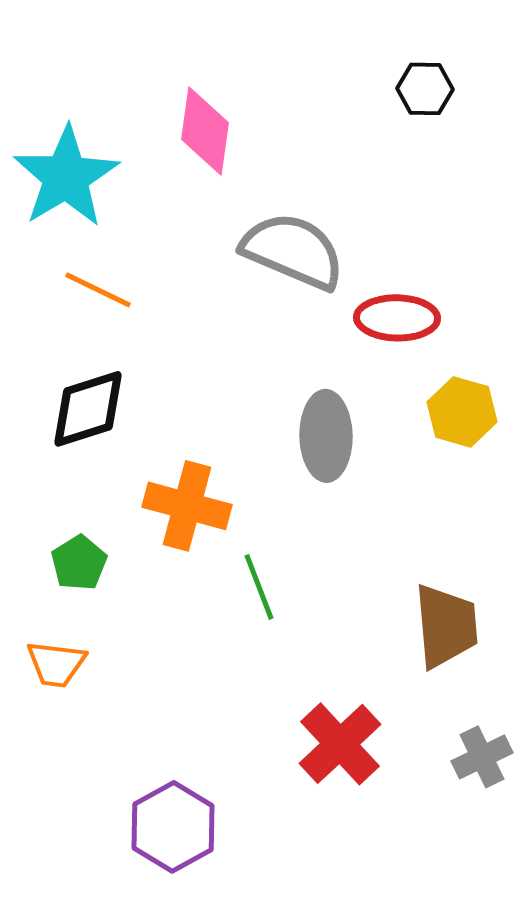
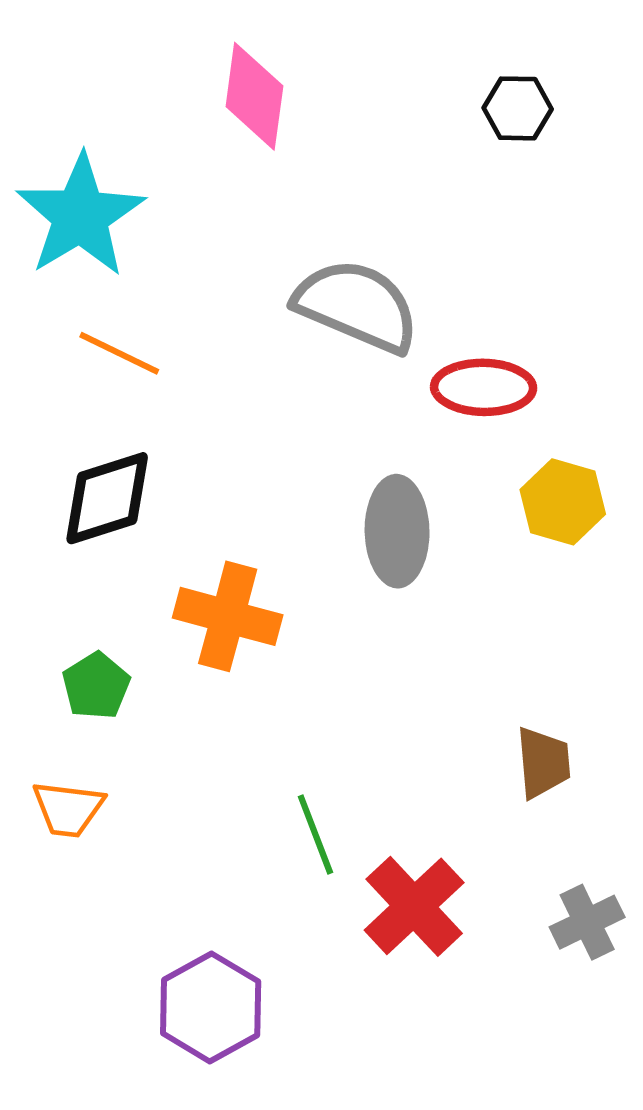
pink diamond: (205, 131) -> (254, 96), moved
green line: (259, 587) -> (315, 834), moved
brown trapezoid: (446, 626) -> (543, 763), size x0.7

